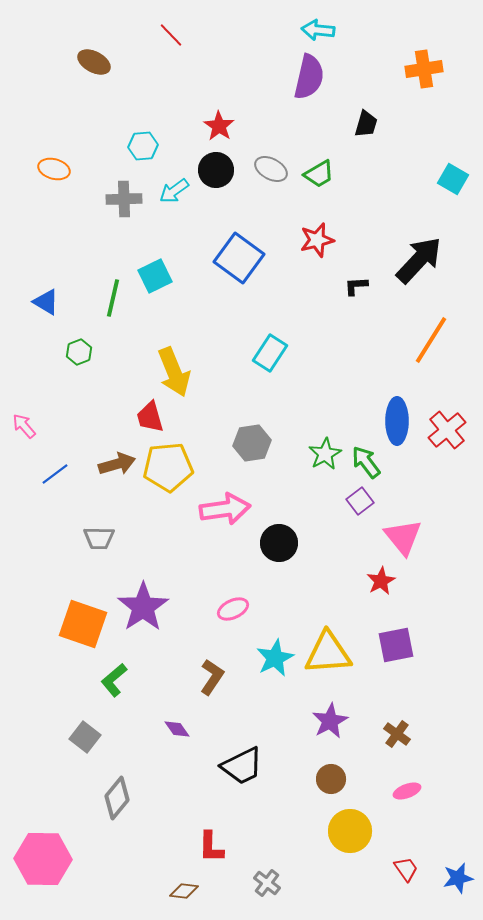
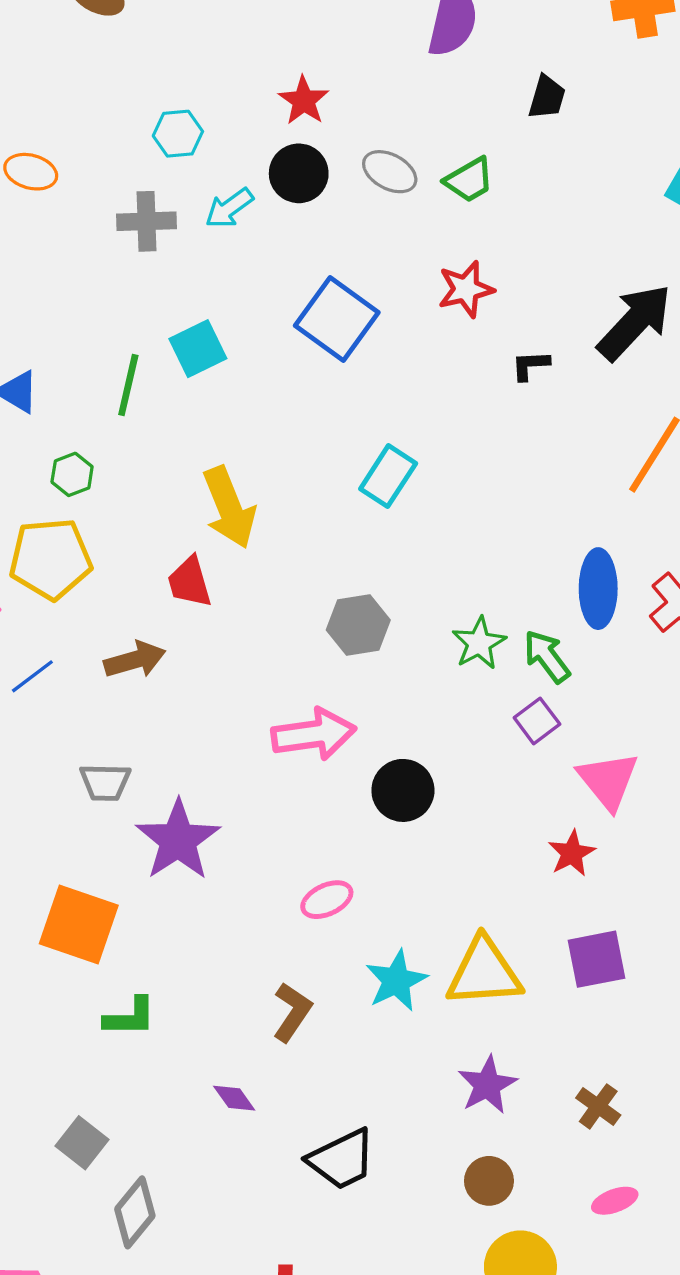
yellow pentagon: (168, 467) -> (51, 559), moved
purple star: (143, 607) -> (178, 840), moved
green L-shape: (114, 680) -> (130, 1017), turned -140
gray square: (85, 737) -> (82, 1143), moved

